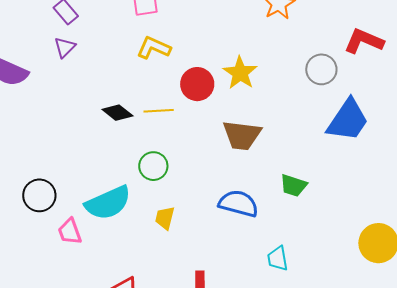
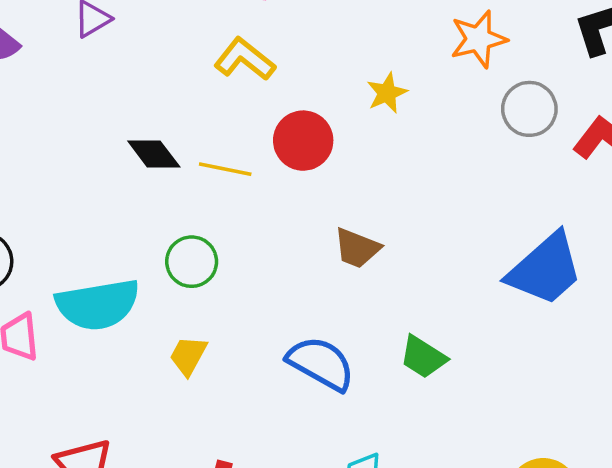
gray circle: (321, 69) -> (529, 109), moved
yellow star: (240, 73) -> (387, 93), moved, size x0.7
brown trapezoid: (242, 135) -> (357, 248), size x0.7

